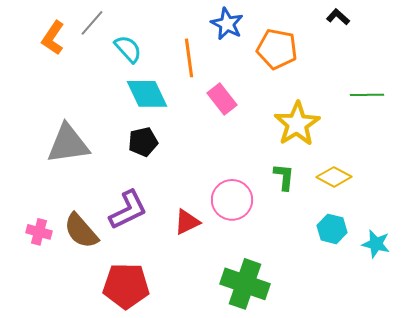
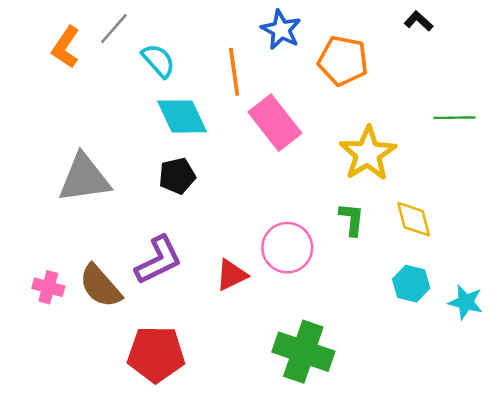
pink rectangle: (222, 99) -> (275, 123), size x1.4
yellow diamond: (334, 177) -> (414, 219), turned 48

